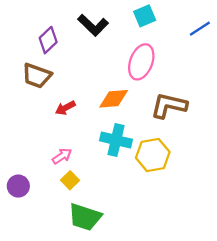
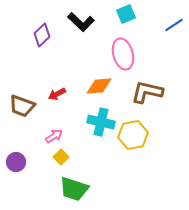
pink ellipse: (141, 62) -> (123, 54), turned -36
brown trapezoid: (37, 76) -> (22, 106), moved

